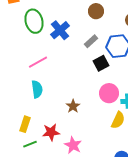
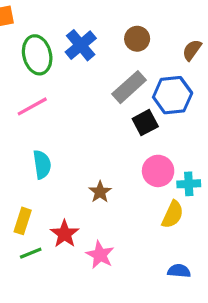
blue cross: (60, 30) -> (81, 45), moved
gray rectangle: (91, 41) -> (129, 87), size x1.5
pink line: (38, 62) -> (32, 106), moved
red star: (51, 132) -> (65, 234), turned -30

